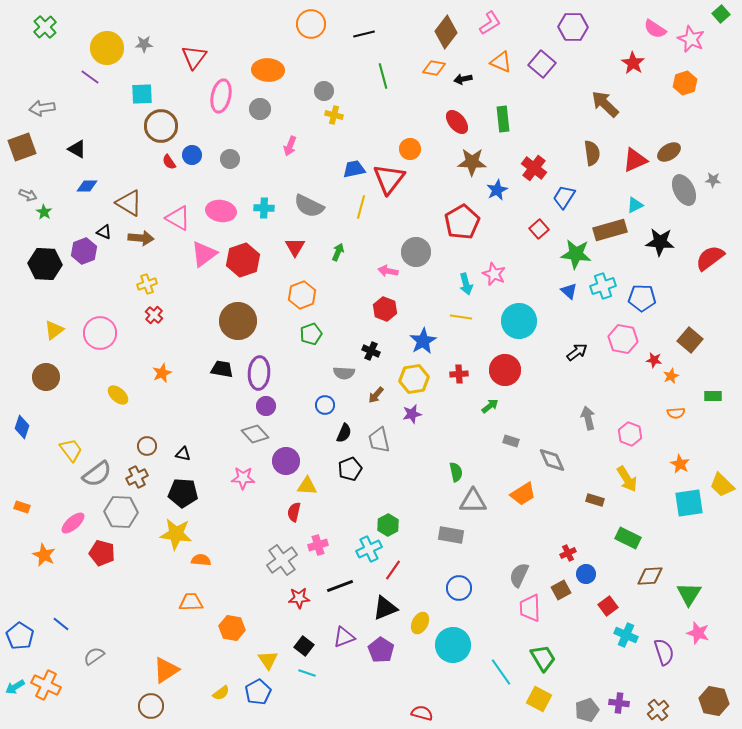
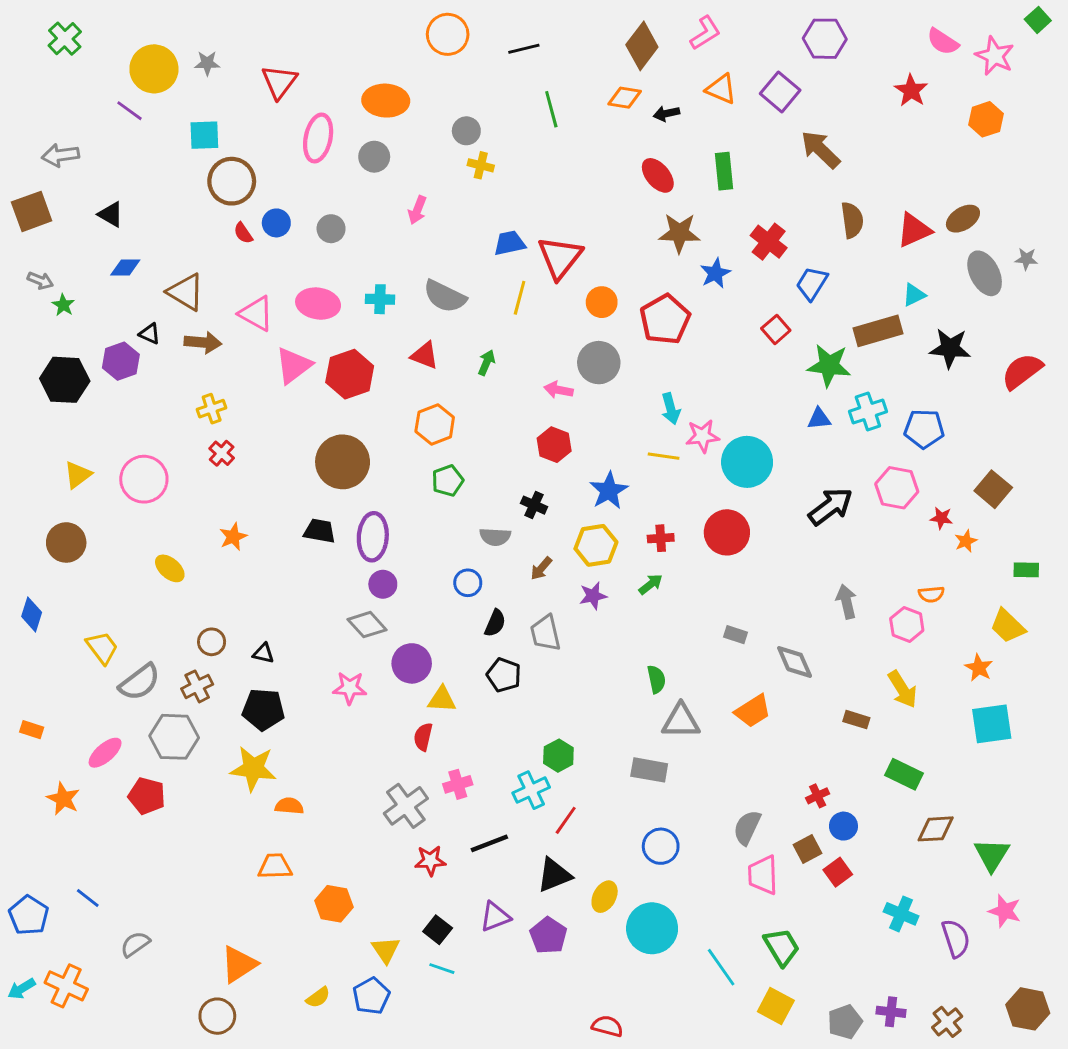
brown arrow: (605, 104) -> (820, 150), moved
orange circle: (410, 149) -> (602, 302), moved
red triangle: (295, 247) -> (425, 355), turned -40
pink star: (494, 274) -> (702, 436), moved, turned -30
blue triangle: (569, 291) -> (819, 419), turned -48
black arrow: (577, 352) -> (831, 507), size x1.5
green arrow: (490, 406) -> (651, 584), moved
orange semicircle: (676, 413) -> (931, 594), moved
black pentagon: (350, 469) -> (504, 675), turned -30
yellow trapezoid: (722, 485) -> (1008, 626), moved
red square: (608, 606) -> (838, 872), moved

